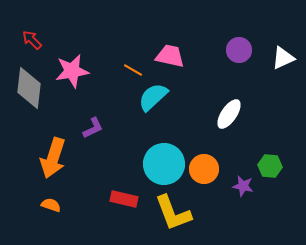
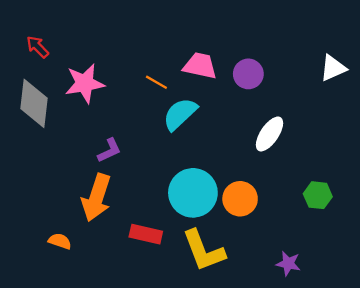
purple circle: (239, 50) -> (248, 74), moved
orange arrow: (53, 158) -> (96, 198), moved
purple star: (243, 186) -> (288, 264), moved

